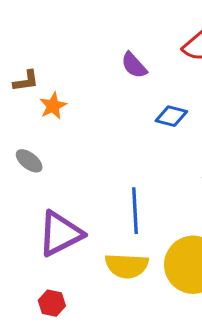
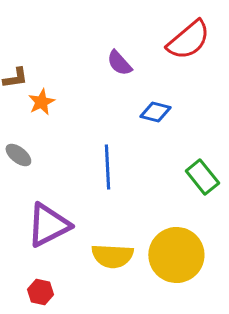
blue line: (135, 211) -> (107, 167), moved

